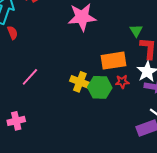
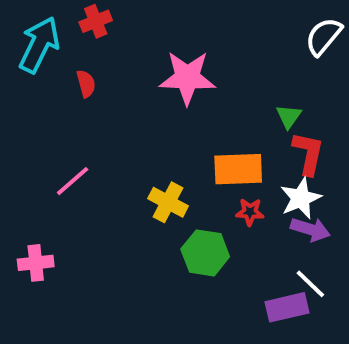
red semicircle: (12, 33) -> (86, 84), moved
green hexagon: (100, 87) -> (205, 253), moved

